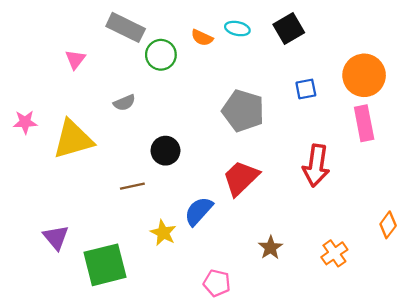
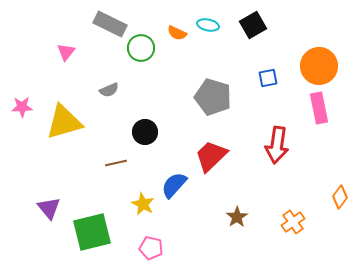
pink pentagon: (217, 283) -> (151, 248), moved

